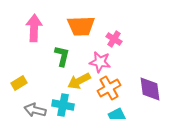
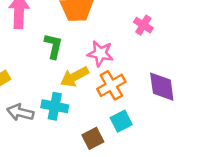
pink cross: (114, 39) -> (143, 25), moved

